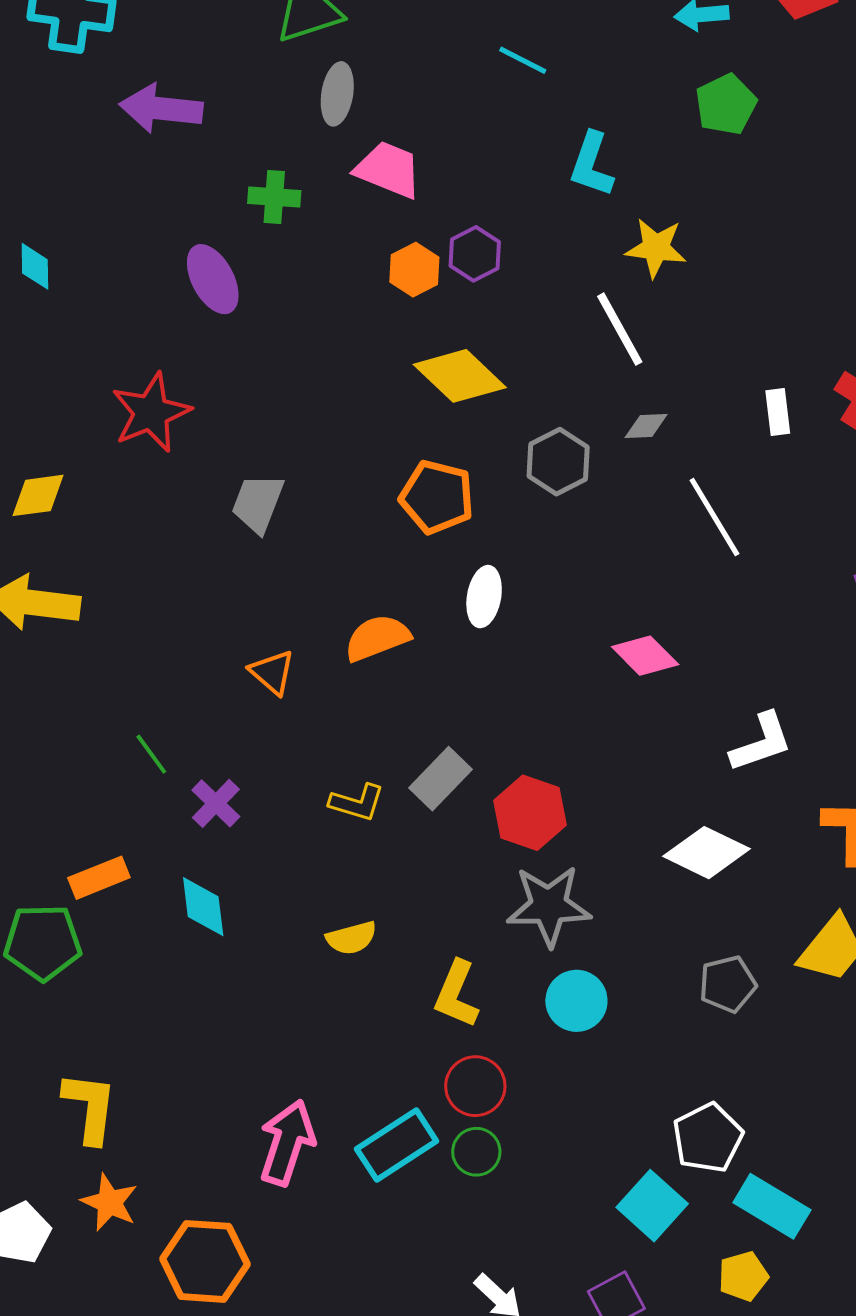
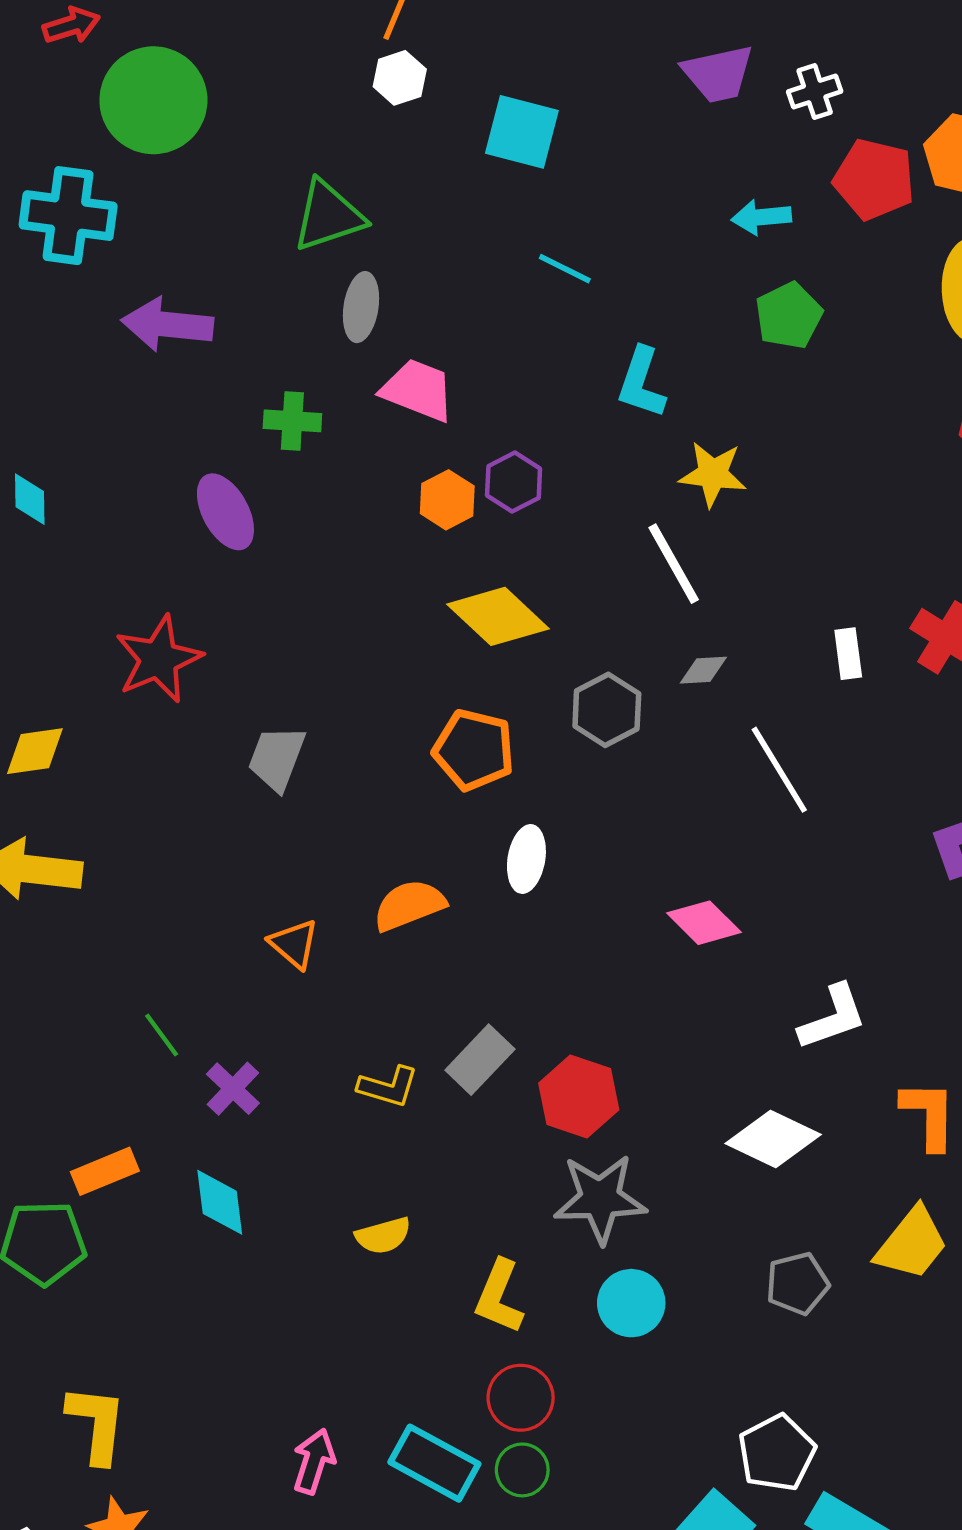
pink arrow: (287, 1143) -> (314, 1461), size x0.7
cyan rectangle: (397, 1145) -> (434, 1463), turned 62

